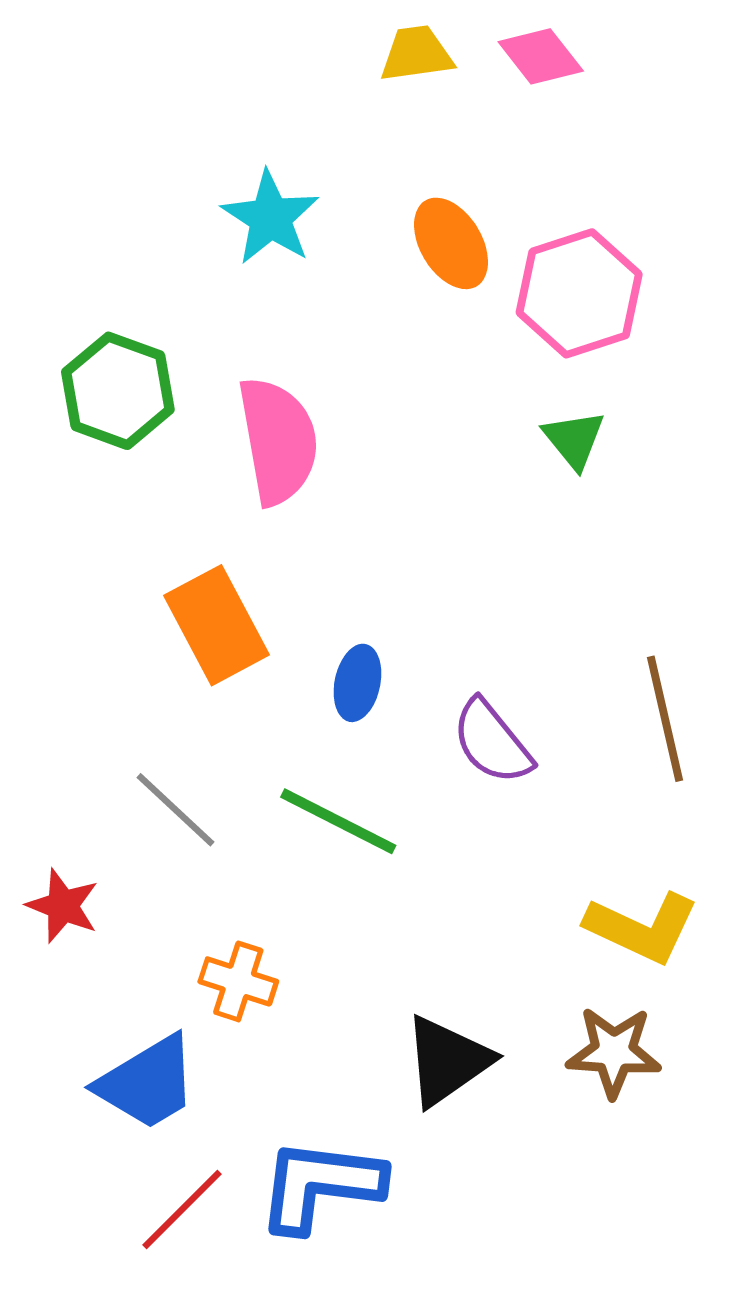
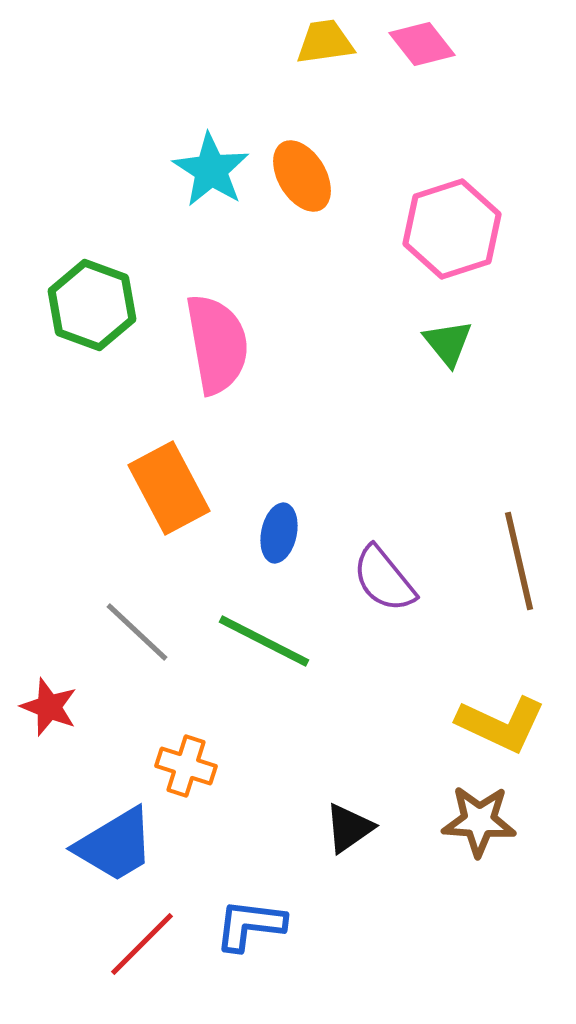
orange ellipse: (451, 243) -> (302, 176), moved
black triangle: (447, 1061) -> (349, 828), size x0.7
blue L-shape: (320, 1185) -> (250, 925), size x0.7

